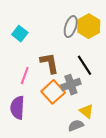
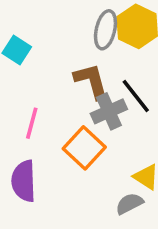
brown L-shape: (49, 63) -> (91, 81), moved
gray cross: (71, 85) -> (109, 111), moved

